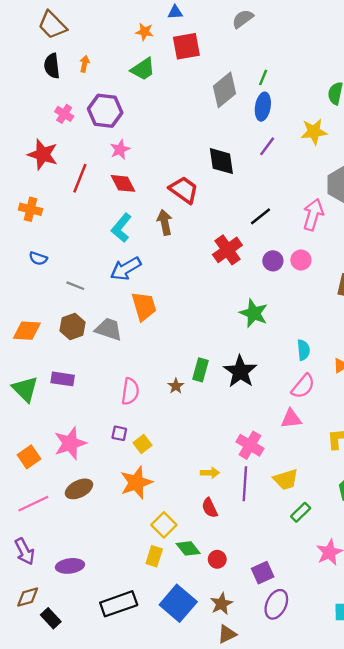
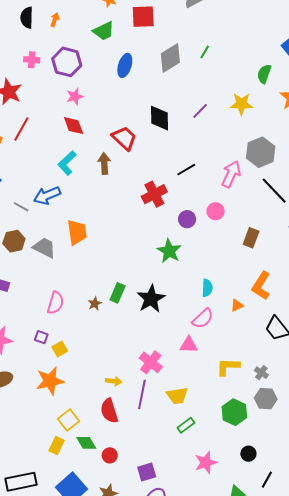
blue ellipse: (263, 107) -> (125, 65), moved
pink cross: (64, 114) -> (32, 60), turned -35
red line: (80, 178) -> (21, 129), moved
purple circle: (273, 261) -> (187, 219), moved
blue arrow: (126, 269) -> (47, 195), moved
red semicircle: (210, 508) -> (109, 411), size x1.4

